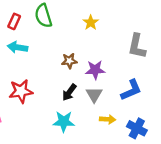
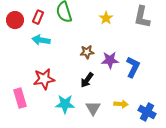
gray L-shape: (137, 46) -> (142, 17), moved
blue L-shape: (131, 90) -> (133, 67), moved, turned -40
gray triangle: (94, 95) -> (93, 108), moved
cyan star: (64, 122) -> (65, 104), moved

